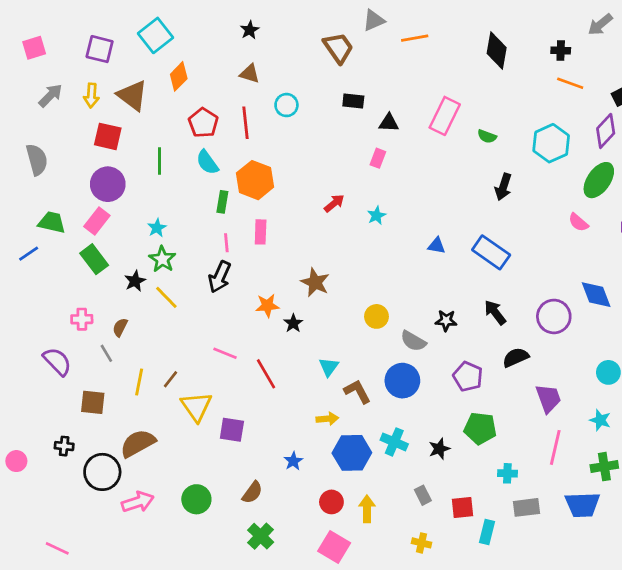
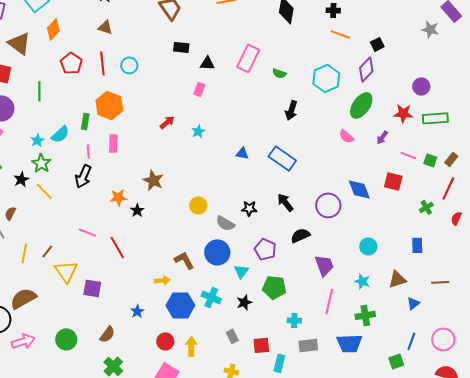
cyan circle: (286, 105) -> (129, 65), moved
cyan semicircle: (207, 162) -> (60, 134), moved, turned -96
cyan triangle: (329, 367) -> (241, 271), moved

